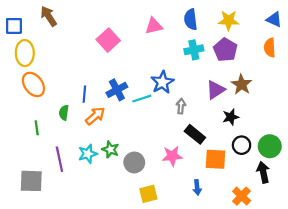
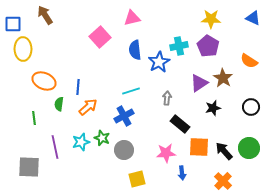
blue semicircle: (191, 19) -> (135, 50), moved
pink triangle: (154, 26) -> (132, 18), moved
orange semicircle: (270, 48) -> (249, 61), moved, turned -54
blue star: (162, 82) -> (159, 62), moved
orange ellipse: (33, 84) -> (44, 81), moved, turned -30
blue cross: (117, 90) -> (124, 116), moved
black circle: (242, 145) -> (251, 107), moved
green circle: (270, 146) -> (249, 148), moved
pink star: (172, 156) -> (166, 153), moved
black arrow: (263, 172) -> (224, 151), moved, turned -30

